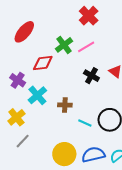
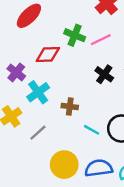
green cross: (64, 45) -> (75, 35), turned -36
gray line: (23, 141) -> (38, 133), moved

